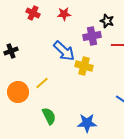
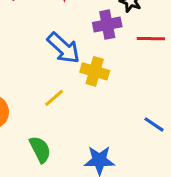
yellow line: (42, 83) -> (54, 98), moved

